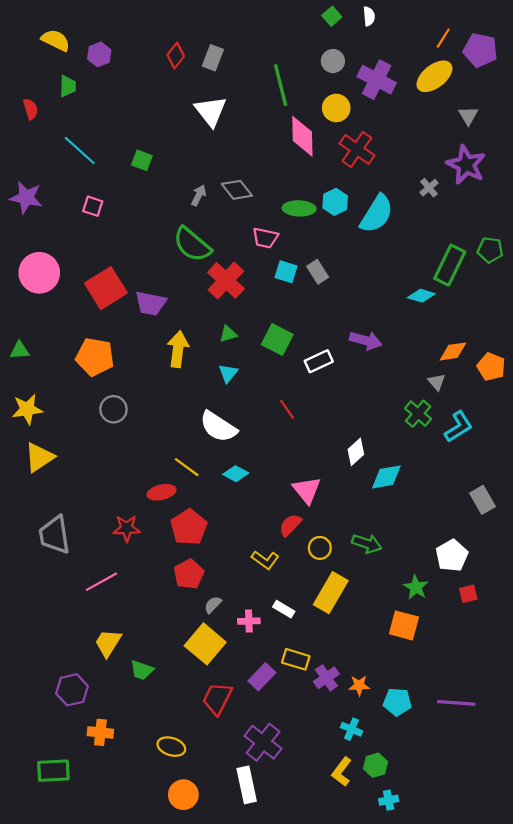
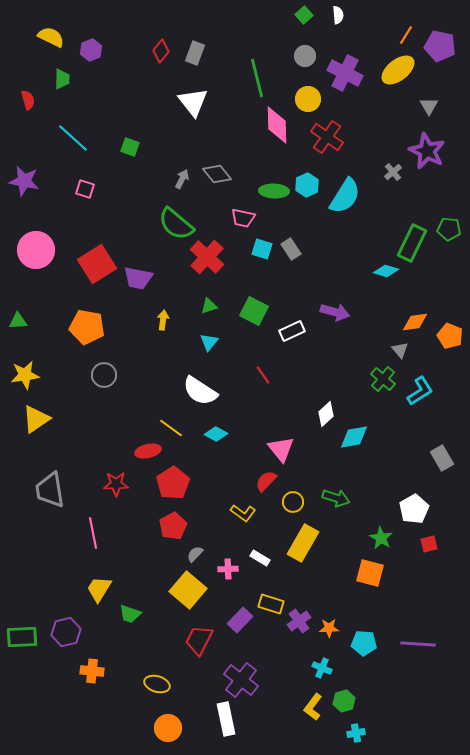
yellow arrow: (178, 349) -> (163, 320), size x0.6
pink line: (101, 582) -> (93, 533), turned -72
green rectangle: (53, 771) -> (22, 637), moved

